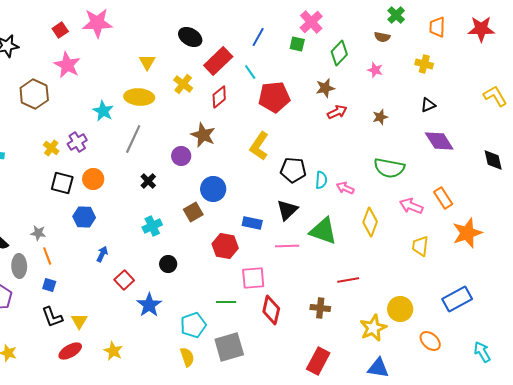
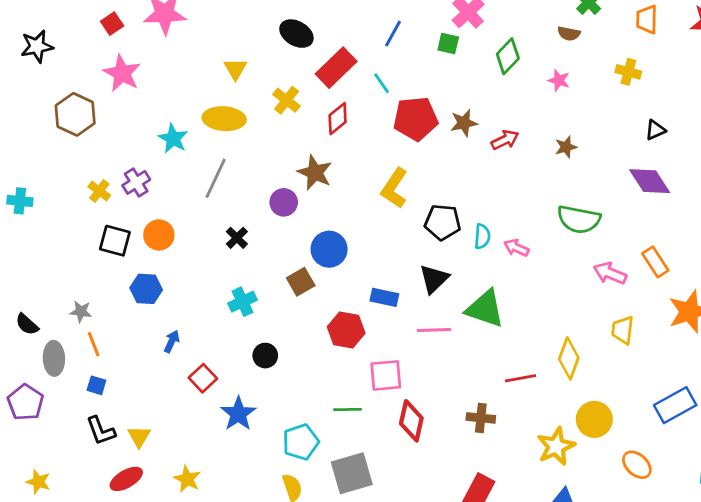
brown star: (325, 88) -> (464, 123), moved
black triangle: (428, 105) -> (655, 130), moved
yellow diamond: (370, 222) -> (569, 358), moved

